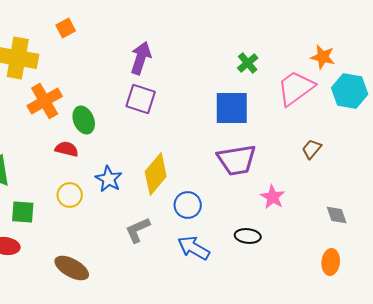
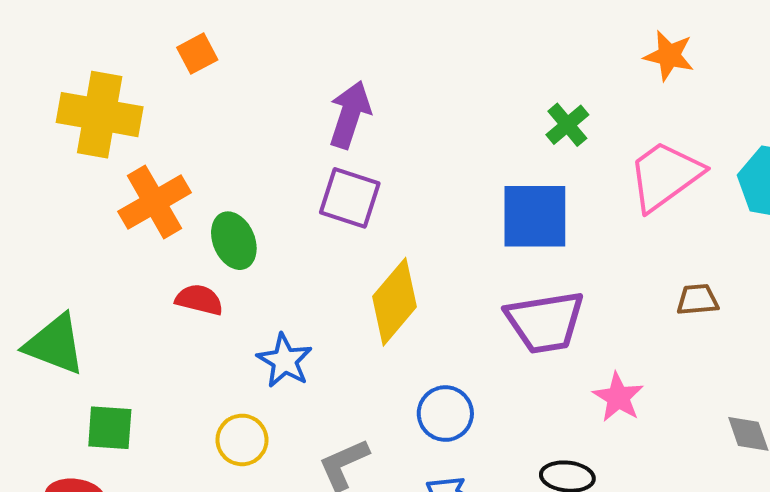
orange star: (323, 57) -> (669, 56), moved
brown trapezoid: (312, 149) -> (697, 300), turned 45
yellow diamond: (156, 174) -> (394, 302), moved
yellow circle: (70, 195) -> (242, 440), moved

